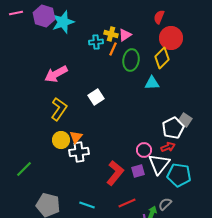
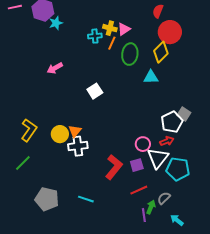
cyan star: (63, 22) -> (56, 23), moved, size x0.6
pink arrow: (56, 74) -> (55, 68), size x0.7
yellow L-shape: (59, 109) -> (29, 130), moved
red line: (127, 203) -> (139, 190), moved

